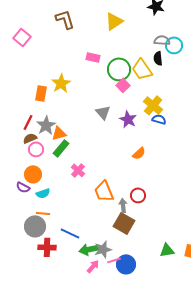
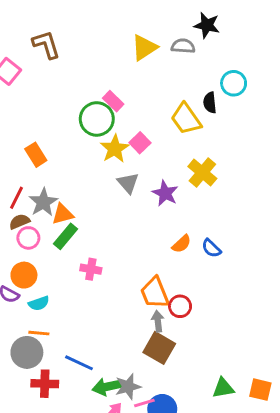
brown L-shape: (65, 19) -> (46, 45), moved
gray semicircle: (162, 40) -> (183, 46), moved
pink rectangle: (93, 57) -> (113, 101), turned 32
green circle: (119, 69) -> (97, 119), moved
yellow star: (61, 83) -> (115, 149), moved
pink square: (123, 85) -> (140, 143), moved
orange rectangle: (41, 93) -> (36, 155), turned -42
blue semicircle: (159, 119) -> (211, 248), moved, turned -152
pink cross: (78, 170) -> (91, 269), turned -32
orange trapezoid: (104, 191) -> (155, 293), moved

